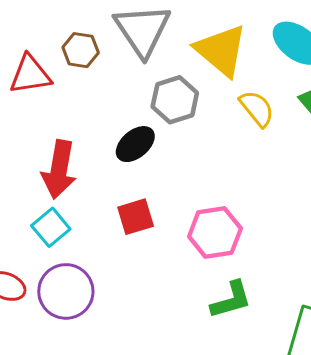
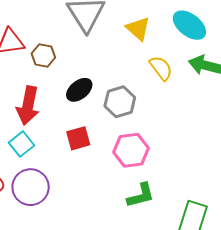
brown hexagon: (81, 50) -> (43, 55), moved
yellow triangle: (221, 50) -> (138, 29), size x0.7
gray hexagon: (175, 100) -> (120, 102), moved

